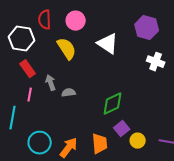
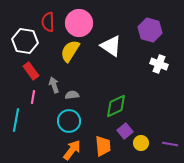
pink circle: (76, 21) -> (79, 23), size x1.4
yellow semicircle: (67, 49) -> (70, 51), turned -115
cyan circle: (40, 143) -> (69, 121), moved

